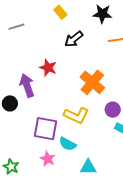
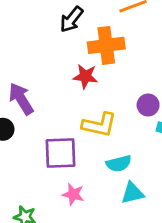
red star: (48, 68) -> (85, 76), moved
orange cross: (92, 82) -> (106, 45), moved, turned -35
cyan semicircle: (68, 144) -> (119, 163), moved, turned -30

